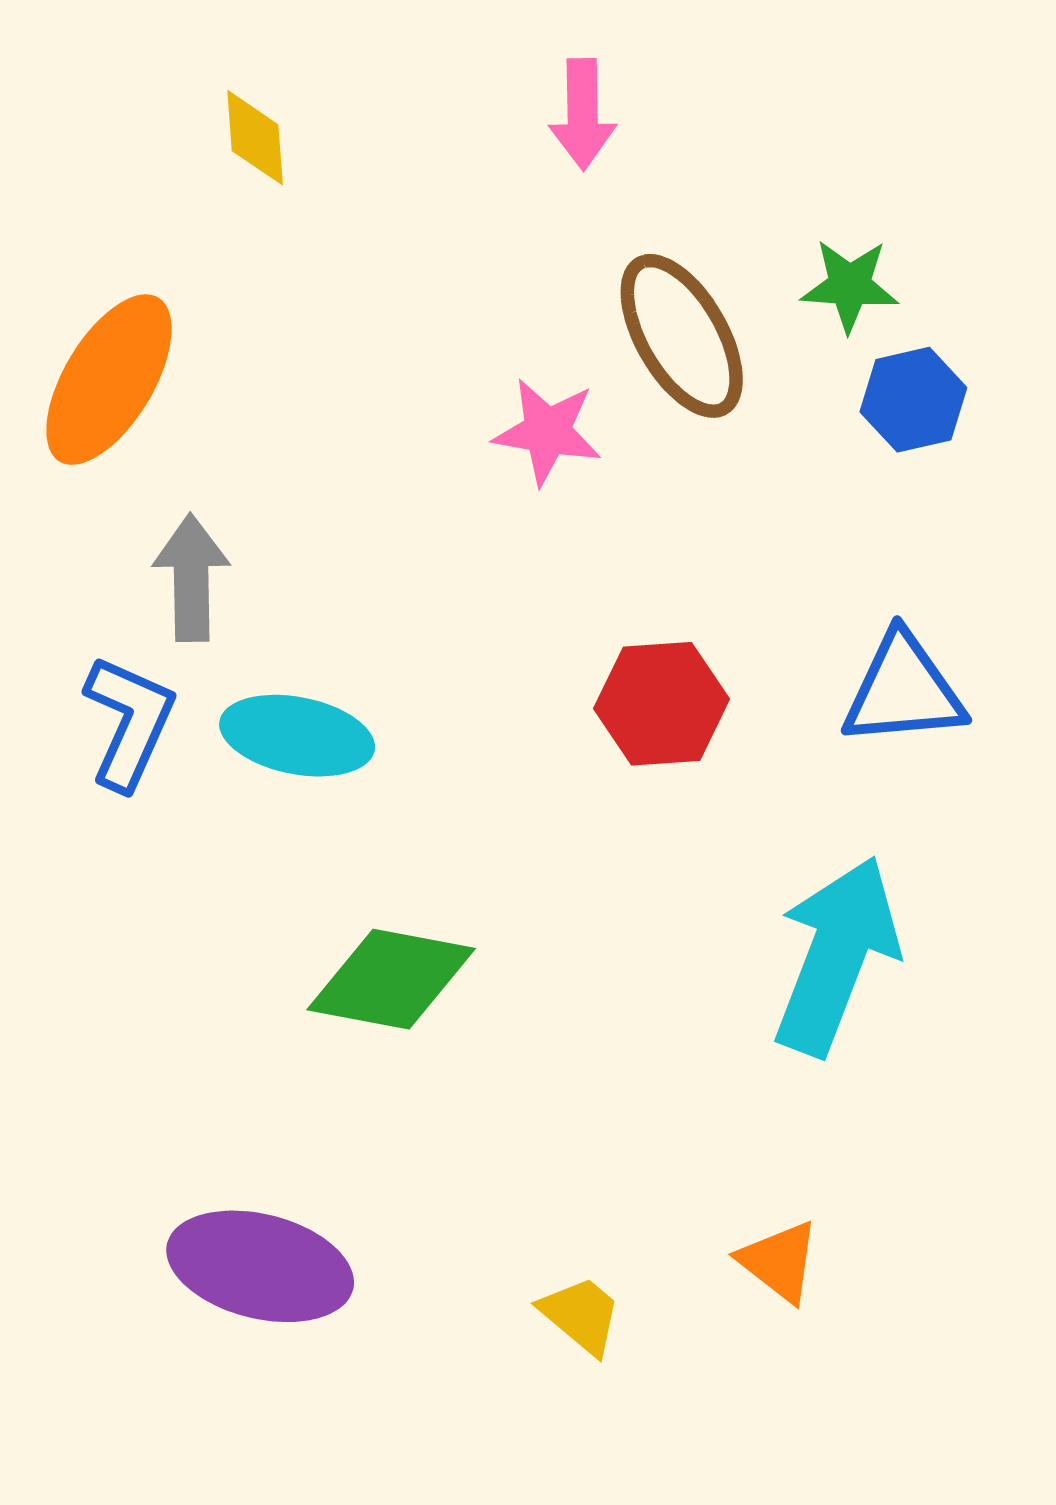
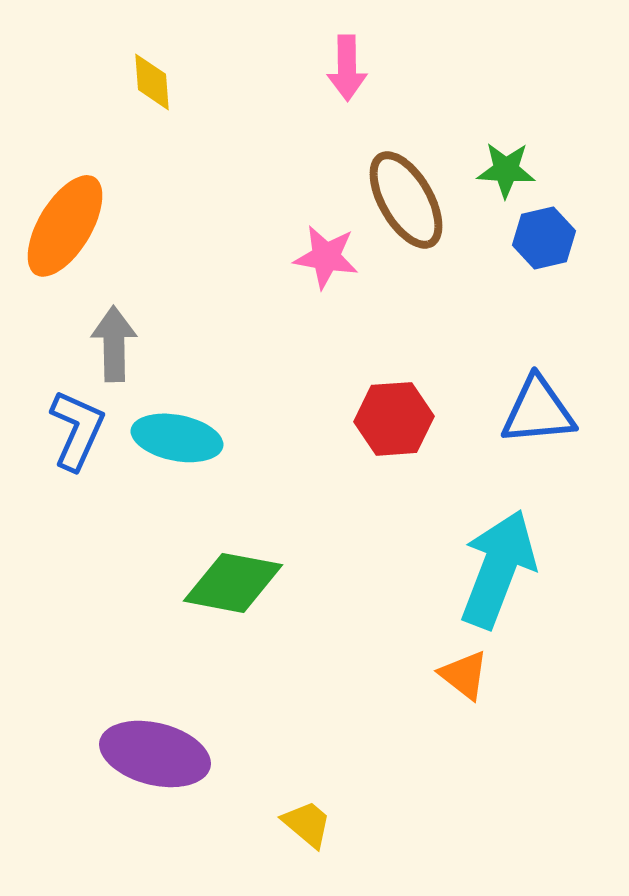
orange triangle: (779, 1261) -> (464, 675), moved
yellow trapezoid: (581, 1315) -> (307, 824), moved

